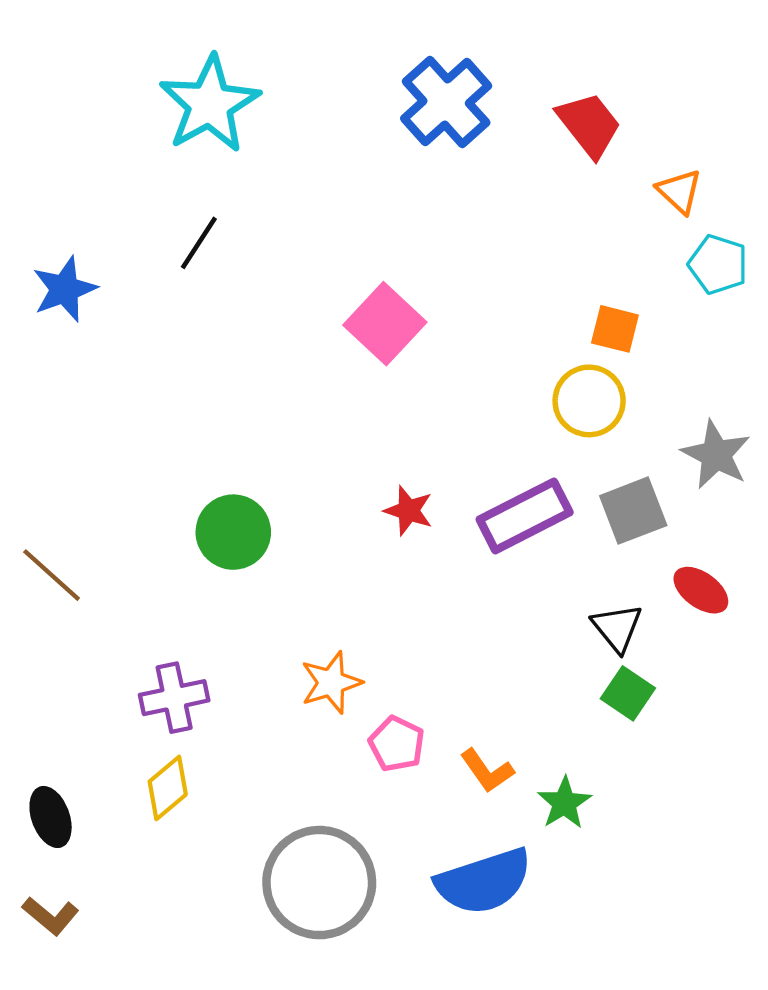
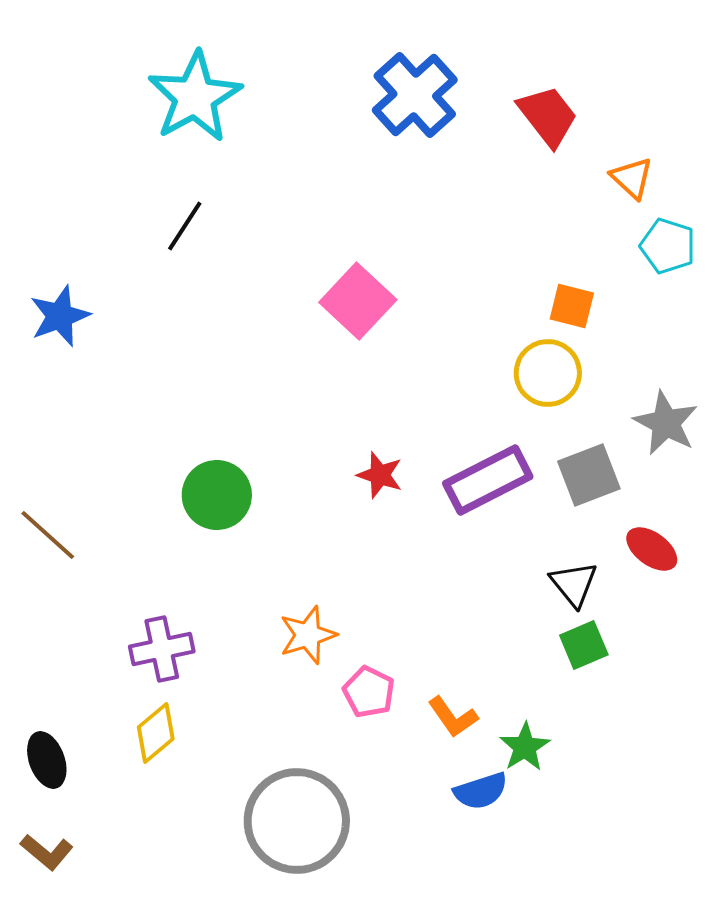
blue star: (64, 289) -> (60, 316), moved
green square: (628, 693) -> (584, 645), turned 33
blue semicircle: (484, 881) -> (481, 791), moved, size x0.6

